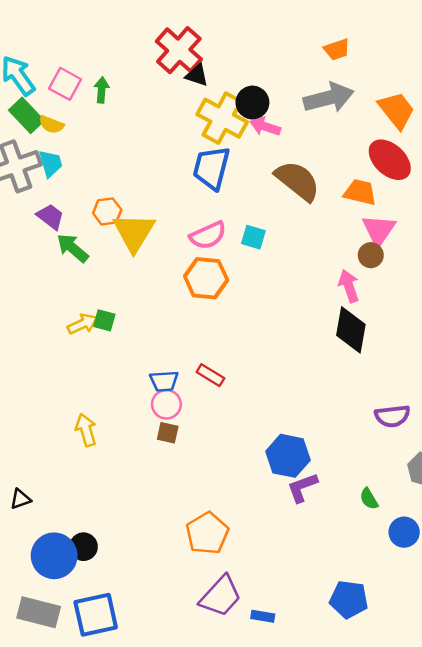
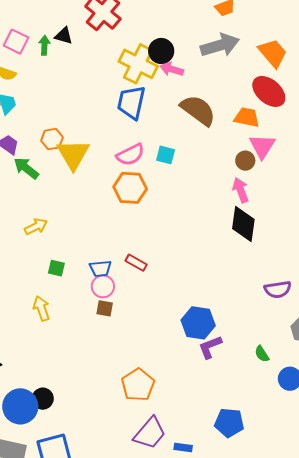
black triangle: (197, 75) -> (64, 36), moved
brown circle: (371, 255) -> (245, 161), moved
green square: (104, 320) -> (56, 268), moved
blue pentagon: (349, 599) -> (229, 423), moved

